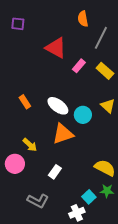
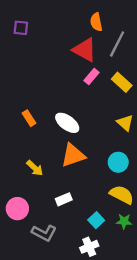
red triangle: (56, 48) -> (85, 50), moved
cyan circle: (83, 115) -> (118, 162), moved
pink circle: (15, 164) -> (17, 209), moved
white rectangle: (55, 172) -> (64, 199), turned 32
cyan square: (89, 197) -> (96, 220), moved

